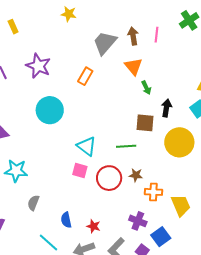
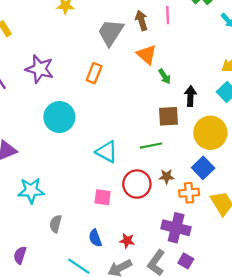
pink square: (80, 170) -> (103, 197), moved
purple cross: (138, 221) -> (176, 228), size x1.4
blue square: (161, 237) -> (203, 168), moved

